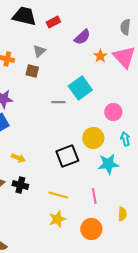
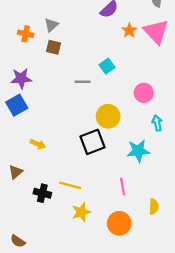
gray triangle: (39, 51) -> (51, 25), moved
cyan square: (80, 88) -> (107, 66), size x0.6
yellow circle: (93, 138) -> (108, 116), moved
black cross: (20, 185) -> (42, 193), moved
yellow line: (58, 195) -> (70, 185), moved

